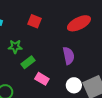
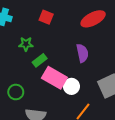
pink rectangle: (42, 79) -> (54, 78), size x1.6
white circle: (74, 85) -> (71, 86), moved

